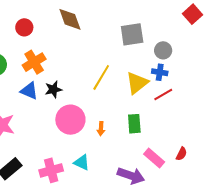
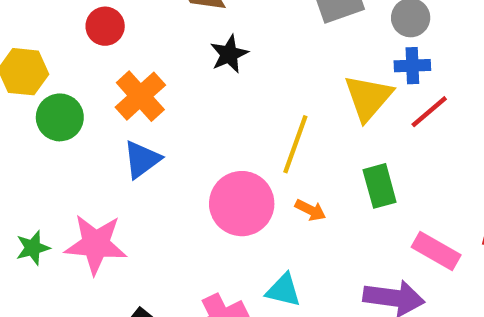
yellow line: (101, 77) -> (295, 144), moved
black star: (53, 89) -> (229, 54), moved
blue triangle: (29, 91) -> (142, 159), turned -48
orange arrow: (101, 129) -> (310, 210), turned -56

